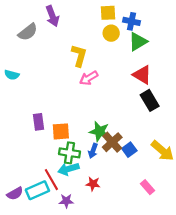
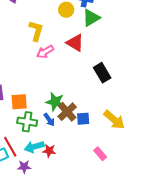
red triangle: (142, 75) -> (75, 43), moved
blue square: (129, 150) -> (83, 119), turned 32
blue arrow: (93, 151) -> (49, 120), turned -56
cyan arrow: (68, 169) -> (34, 147), moved

